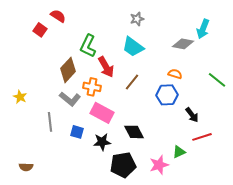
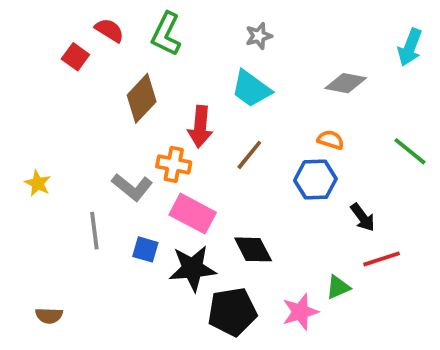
cyan arrow: (203, 29) -> (410, 47), moved
green L-shape: (88, 46) -> (166, 34), moved
red arrow: (106, 67) -> (200, 127), turned 35
brown diamond: (68, 70) -> (142, 98), moved
black star: (102, 142) -> (193, 268), size x1.4

